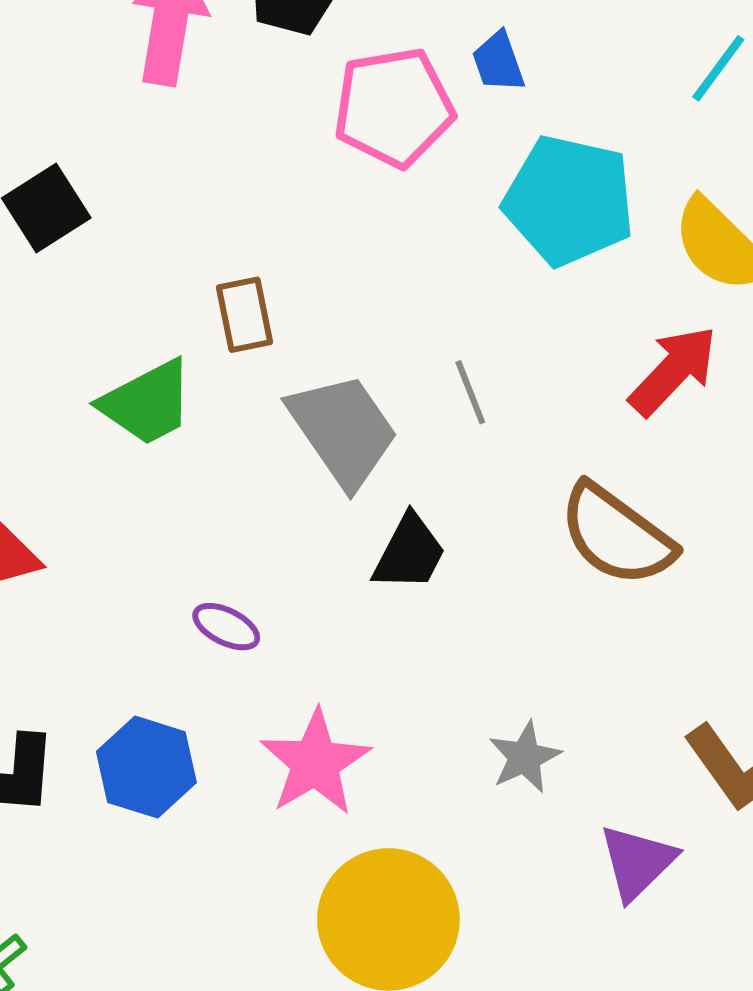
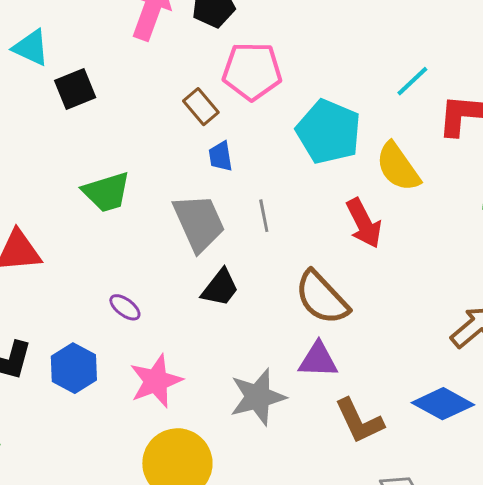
blue trapezoid: (498, 62) -> (220, 156), moved
brown rectangle: (244, 315) -> (201, 107), moved, turned -39
red arrow: (673, 371) -> (364, 223), turned 99
gray star: (525, 757) -> (258, 397), size x1.6
purple triangle: (637, 862) -> (318, 360), moved, turned 36

